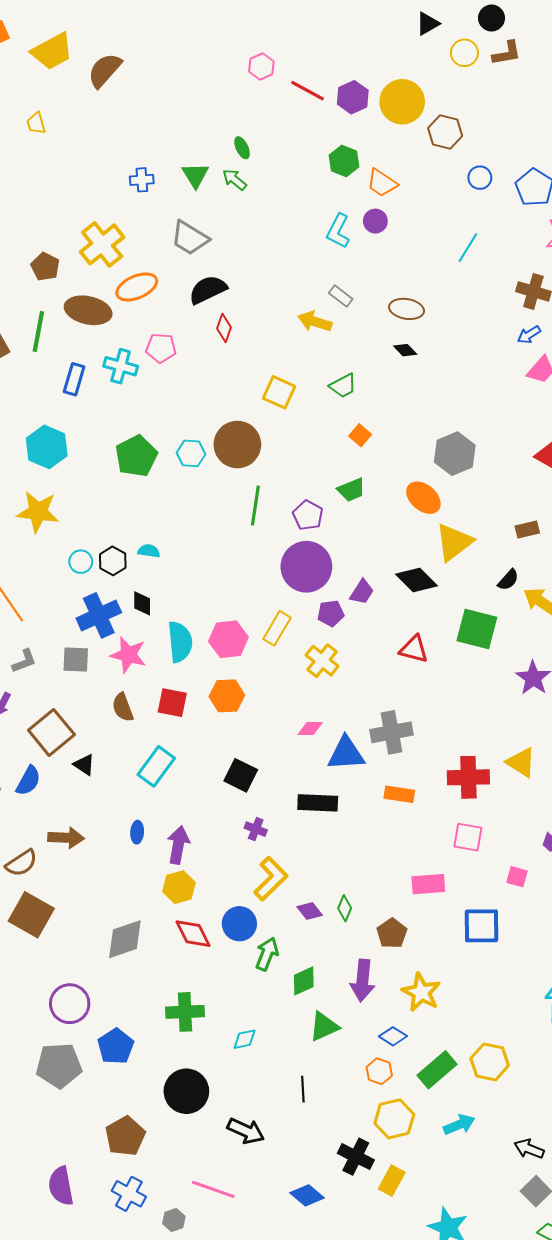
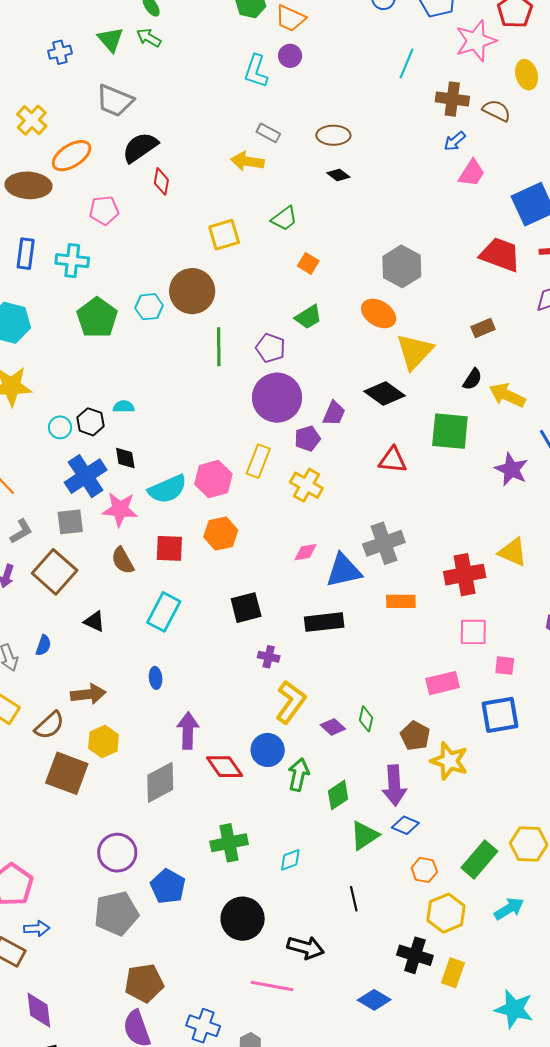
yellow cross: (102, 244) -> (32, 120), size x0.7
cyan line: (468, 248) -> (407, 63), moved
cyan cross: (121, 366) -> (72, 261), moved
yellow square: (279, 392) -> (224, 235), turned -32
cyan semicircle: (180, 642) -> (167, 489), turned 81
brown square: (51, 732) -> (55, 572), moved
black square: (241, 775) -> (246, 608), turned -32
blue semicircle: (28, 781) -> (43, 645), size x0.7
purple arrow: (178, 845) -> (188, 731), moved
pink square: (517, 877) -> (505, 666), moved
yellow hexagon: (179, 887) -> (103, 741), moved
yellow star: (421, 992) -> (449, 761), moved
blue diamond: (393, 1036) -> (405, 825), moved
brown pentagon: (125, 1136) -> (144, 983), moved, turned 30
pink line: (213, 1189) -> (272, 986), moved

